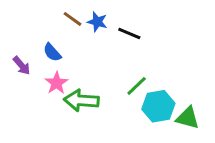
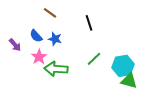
blue star: (97, 22) -> (55, 39), moved
black line: (129, 33) -> (89, 23), turned 49
cyan hexagon: (158, 106) -> (123, 66), moved

